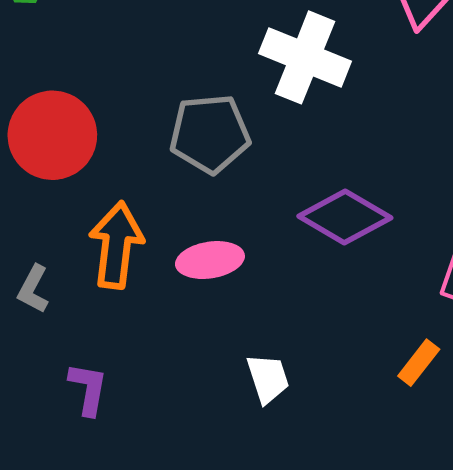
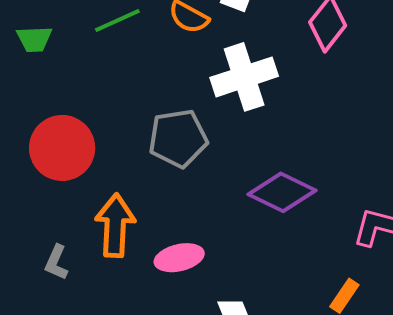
white cross: (305, 57) -> (244, 77), turned -36
pink ellipse: (210, 260) -> (179, 258), moved

